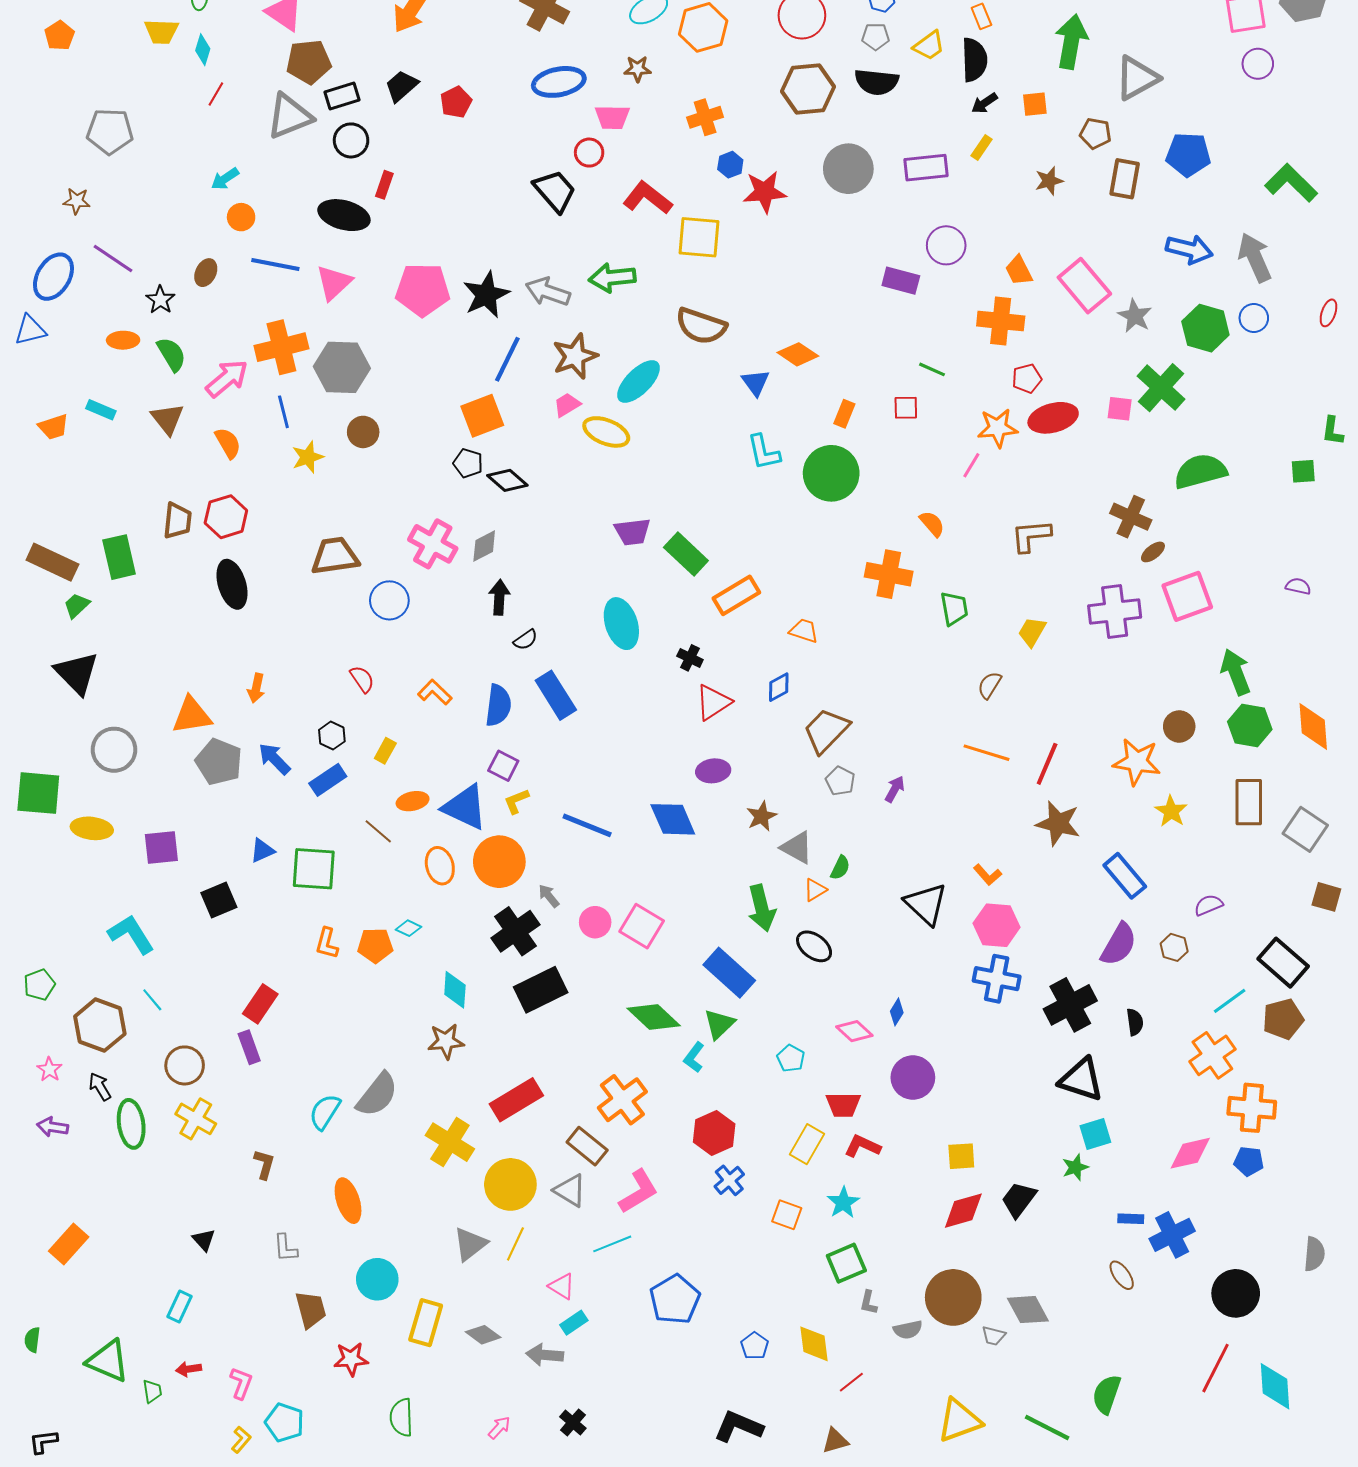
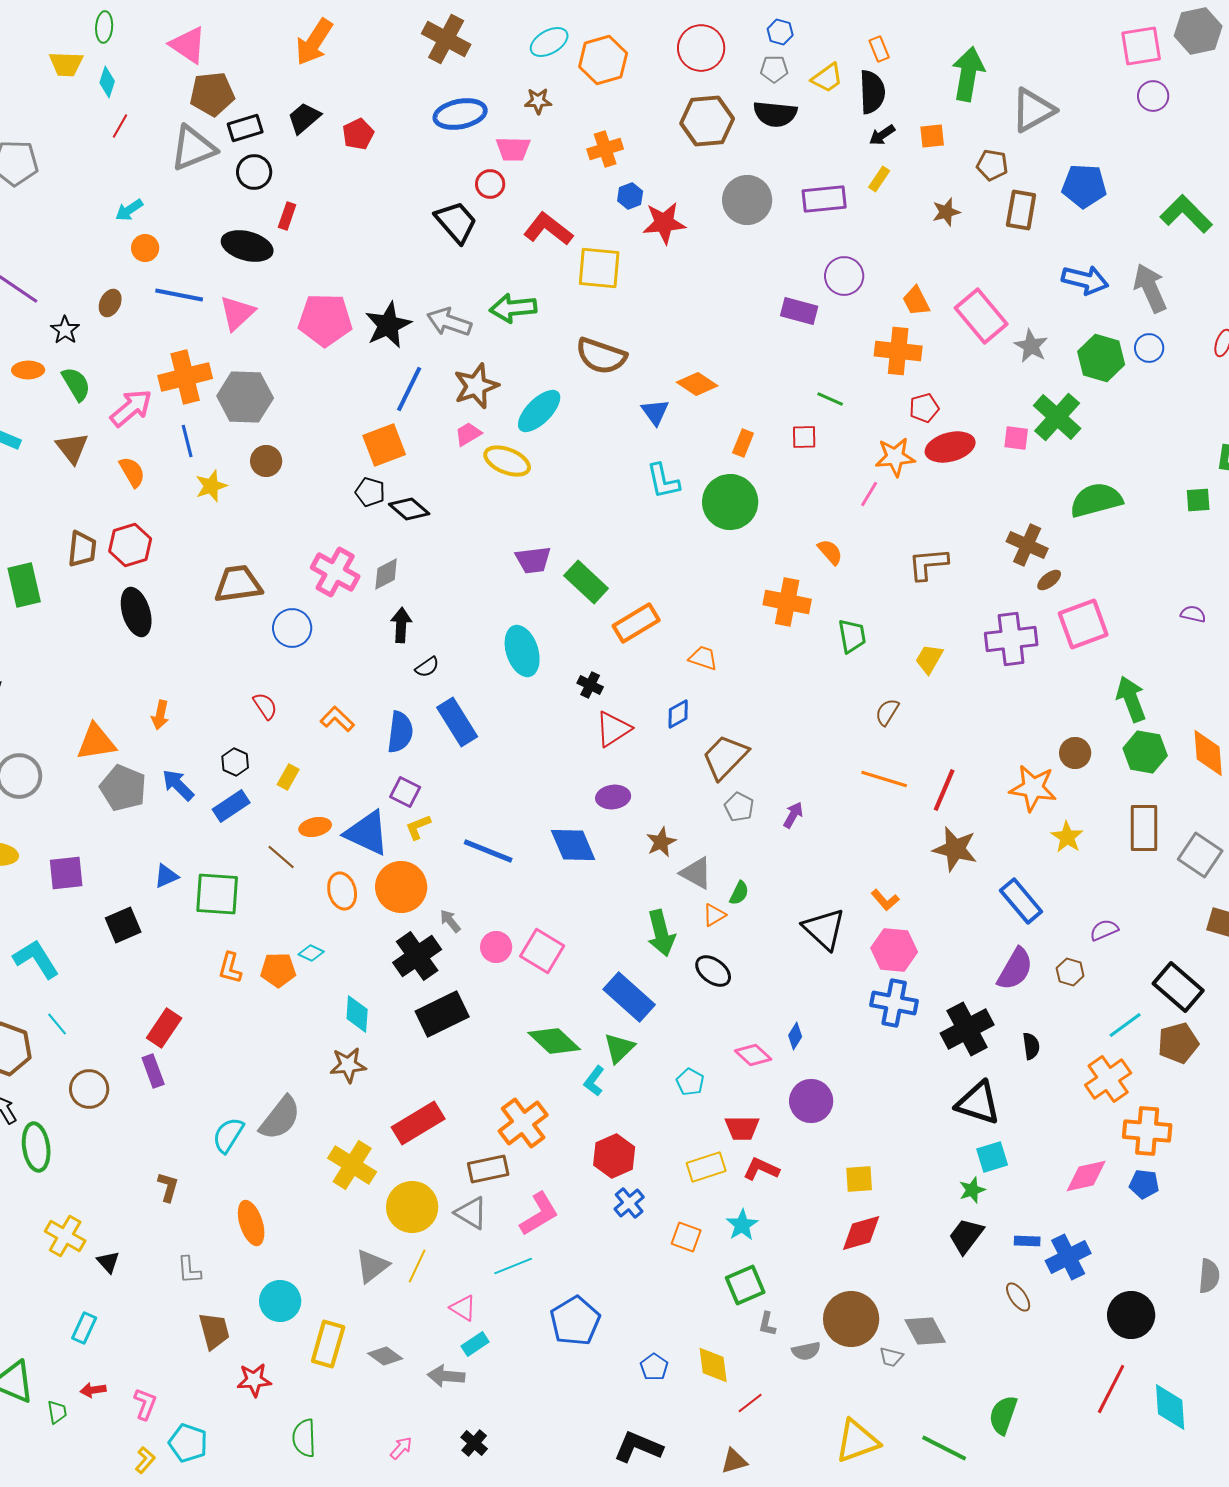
yellow cross: (196, 1119) -> (65, 1236), moved
yellow rectangle: (807, 1144) -> (706, 1167), turned 42
brown rectangle: (587, 1146) -> (488, 1169), turned -51
black trapezoid: (1019, 1200) -> (966, 1236), moved

